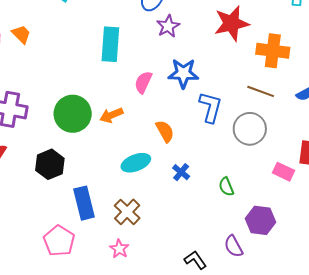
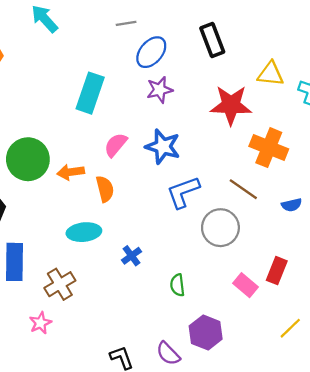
blue L-shape: (211, 107) -> (183, 192), turned -140
orange semicircle: (165, 131) -> (105, 189), moved
purple semicircle: (234, 246) -> (168, 353), turned -30

